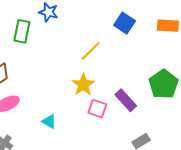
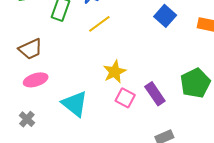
yellow line: (91, 51) -> (99, 24), moved
cyan triangle: (49, 121) -> (75, 104), size x1.8

